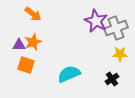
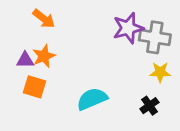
purple star: (96, 21) -> (128, 28), turned 30
gray cross: (116, 28) -> (155, 37), turned 30

